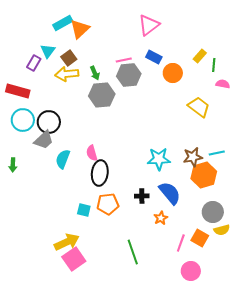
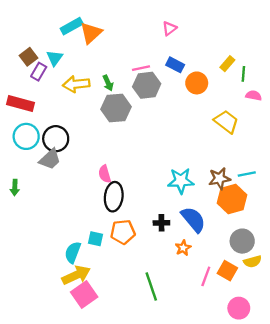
pink triangle: (149, 25) -> (169, 28), size x0.6
brown square: (69, 58) -> (28, 57), moved
cyan semicircle: (63, 159) -> (73, 252), moved
pink circle: (191, 271) -> (239, 308), moved

